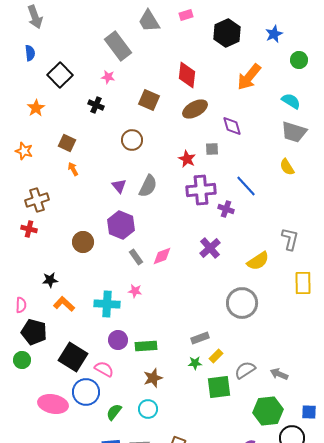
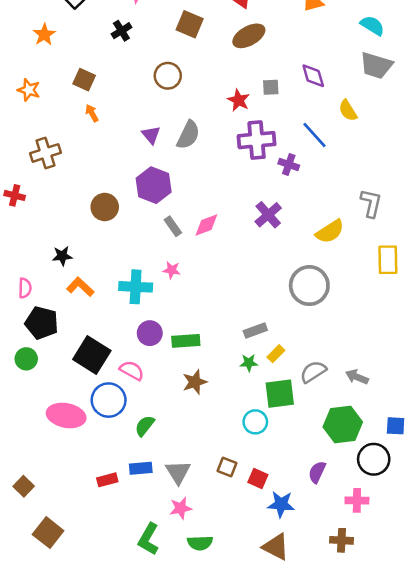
black cross: (96, 105) -> (121, 31), turned 35
purple diamond: (232, 126) -> (313, 76), moved
yellow semicircle: (287, 167) -> (348, 110), moved
red cross: (29, 229) -> (15, 195), moved
cyan circle: (148, 409) -> (255, 422), moved

